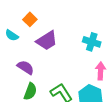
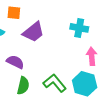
orange square: (30, 19) -> (14, 13), turned -32

